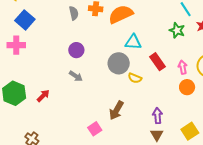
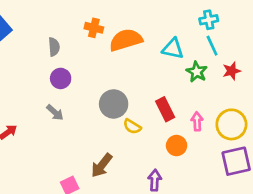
gray semicircle: (74, 13) -> (54, 47), moved
cyan triangle: (133, 42) -> (173, 49), moved
orange circle: (187, 87) -> (177, 146), moved

